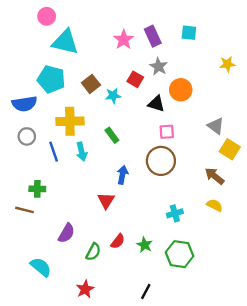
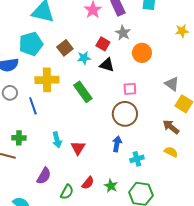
cyan pentagon: (51, 79) -> (31, 44), turned -30
black triangle: (156, 104) -> (107, 65), moved
green rectangle: (112, 135) -> (83, 92), size x1.5
cyan arrow: (82, 152) -> (57, 140), moved
blue arrow: (122, 175) -> (117, 144), moved

